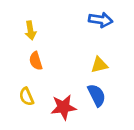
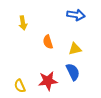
orange semicircle: (36, 61) -> (48, 42), moved
yellow semicircle: (26, 97) -> (20, 86), moved

